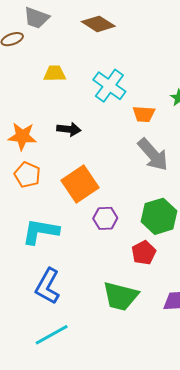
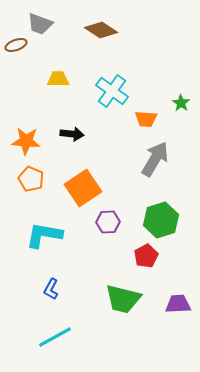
gray arrow: (153, 155) -> (155, 159), turned -108
blue L-shape: (48, 286) -> (51, 289), size x0.6

